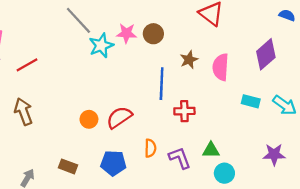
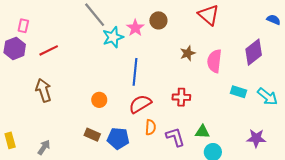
pink star: (127, 33) -> (135, 28), turned 30
brown circle: (153, 34) -> (158, 20), moved
blue line: (162, 84) -> (135, 72), moved
red semicircle: (119, 117) -> (140, 104), moved
brown rectangle: (68, 166) -> (92, 135), moved

